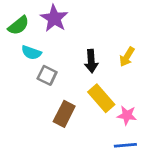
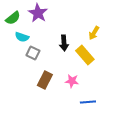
yellow arrow: (127, 57) -> (94, 33), moved
yellow rectangle: (101, 98) -> (85, 55), moved
pink star: (127, 115) -> (72, 81), moved

